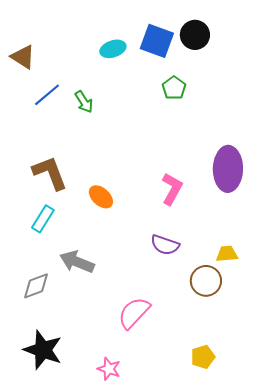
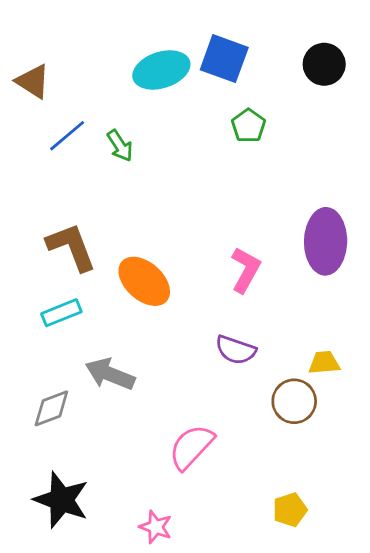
black circle: (195, 35) -> (324, 64), moved
cyan ellipse: (113, 49) -> (161, 70), size x1.5
orange ellipse: (101, 197) -> (144, 281), size x1.5
cyan rectangle: (43, 219) -> (61, 313), turned 36

